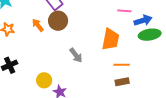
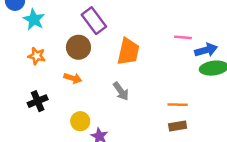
brown circle: (58, 21) -> (78, 47), moved
orange arrow: (38, 25) -> (73, 78), moved, turned 144
orange trapezoid: (110, 39) -> (128, 52), moved

